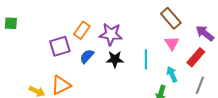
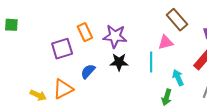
orange rectangle: (82, 30) -> (85, 32), turned -60
pink triangle: (172, 43) -> (166, 42), moved, turned 49
blue semicircle: (87, 56) -> (88, 71), moved

